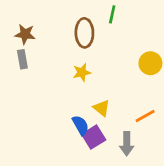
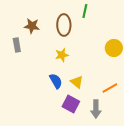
brown star: (25, 34) -> (32, 26), moved
blue semicircle: (80, 125) -> (56, 81), moved
purple square: (94, 137) -> (71, 104), turned -30

